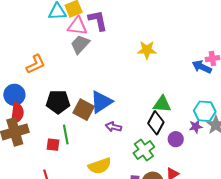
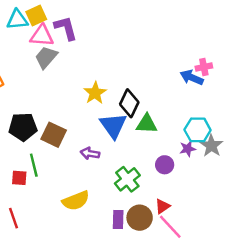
yellow star: (147, 50) -> (95, 93), moved, turned -30
blue triangle: (101, 102) -> (113, 125), moved, turned -30
black diamond: (156, 123) -> (129, 103), moved

